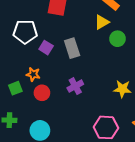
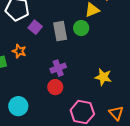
green circle: (117, 39) -> (81, 28), moved
red circle: (42, 93) -> (55, 87), moved

